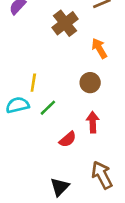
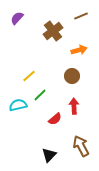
orange arrow: (99, 48) -> (79, 50), turned 105
yellow line: (33, 83) -> (29, 76), turned 40
cyan semicircle: (18, 105) -> (18, 105), moved

